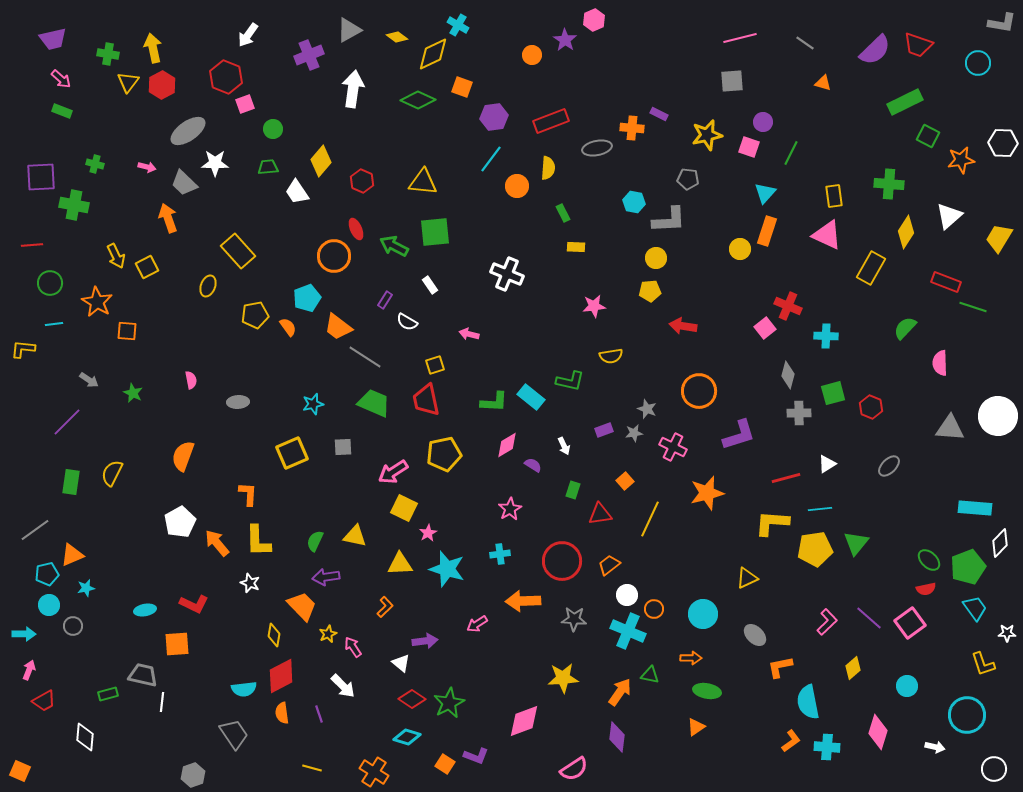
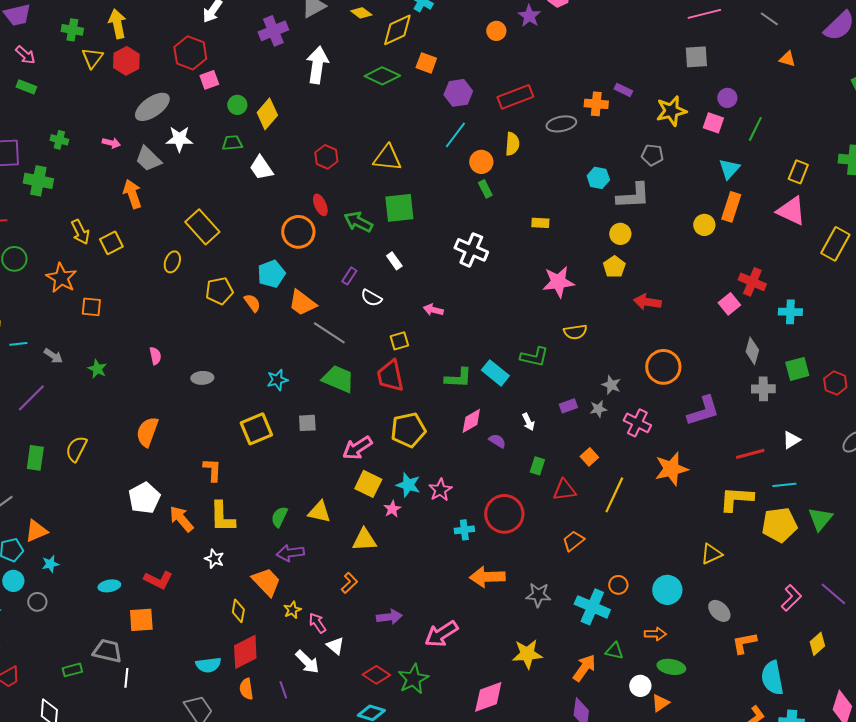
yellow diamond: (321, 161) -> (267, 114), moved
yellow rectangle: (834, 196) -> (798, 172), turned 30
green rectangle: (563, 213) -> (485, 189), moved
yellow pentagon: (650, 291) -> (614, 267), turned -30
pink star: (594, 306) -> (558, 282), size x1.4
cyan line: (54, 324) -> (18, 344), moved
pink star: (510, 509) -> (440, 490), moved
red circle: (562, 561) -> (504, 514), moved
cyan star: (447, 569) -> (408, 485), moved, size x0.7
white circle: (627, 595) -> (640, 686), moved
pink arrow: (477, 624) -> (441, 634), moved, size x1.6
white triangle: (401, 663) -> (335, 646), moved

